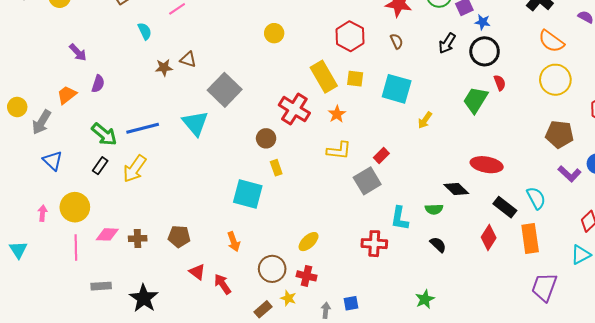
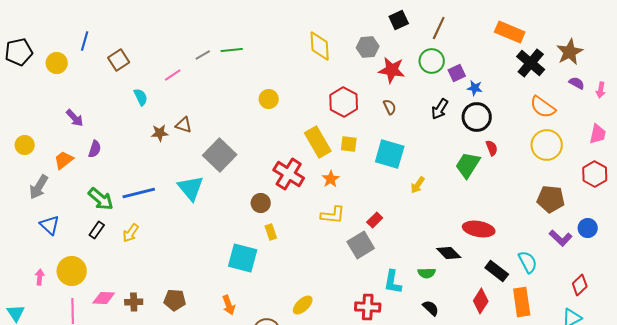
yellow circle: (17, 107) -> (25, 145), moved
yellow arrow: (135, 169) -> (131, 233), size x0.7

